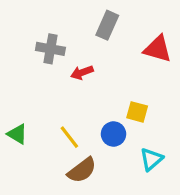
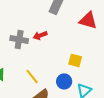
gray cross: (50, 49) -> (19, 39), moved
blue circle: (114, 134) -> (64, 81), moved

